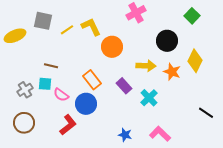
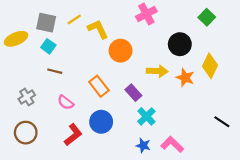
yellow line: (67, 30) -> (74, 19), moved
cyan square: (45, 84) -> (48, 46), moved, turned 32
cyan cross: (149, 98) -> (146, 116), moved
blue circle: (86, 104) -> (101, 122), moved
blue star: (125, 135) -> (143, 145), moved

